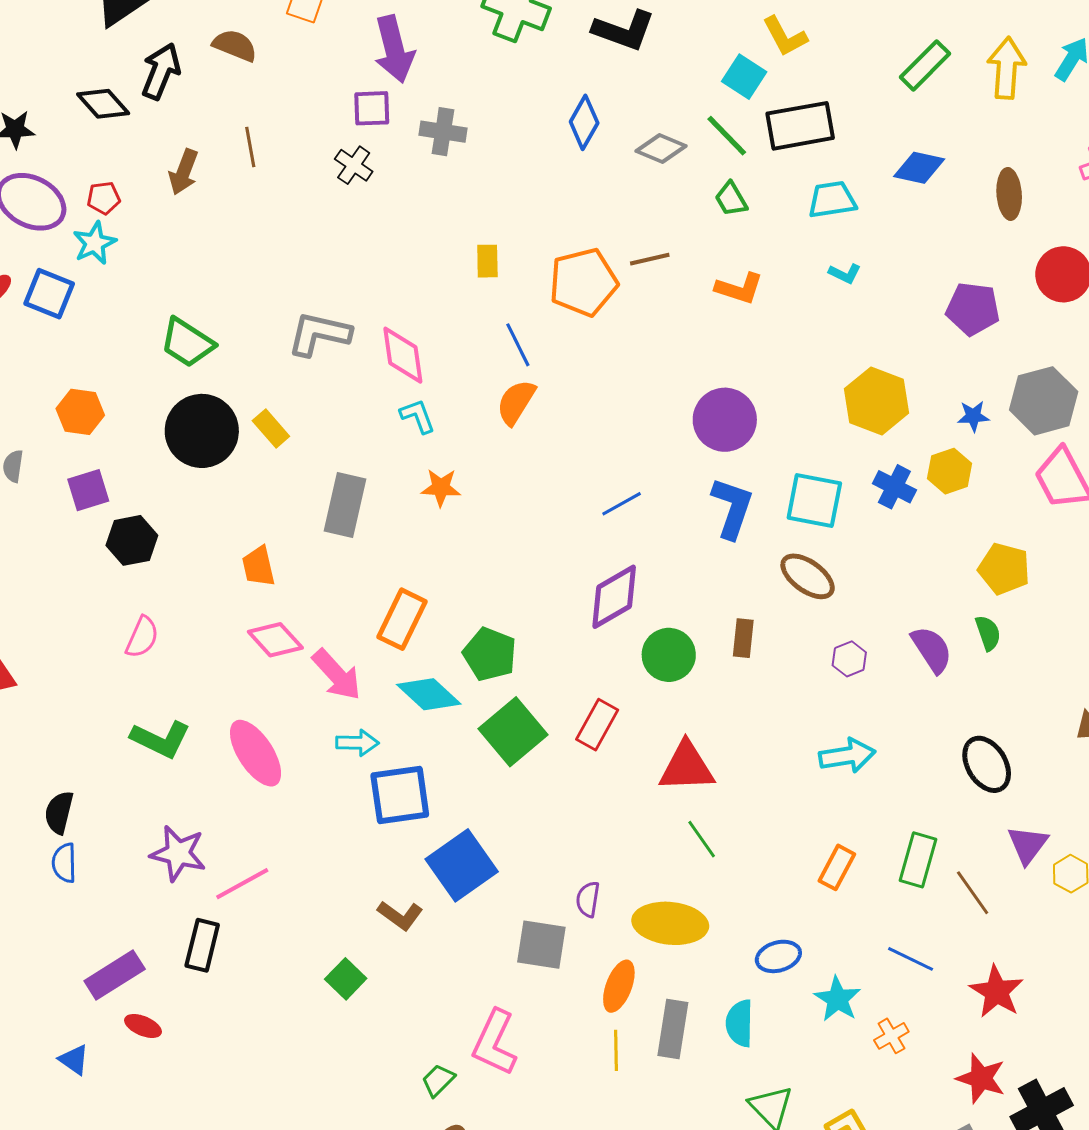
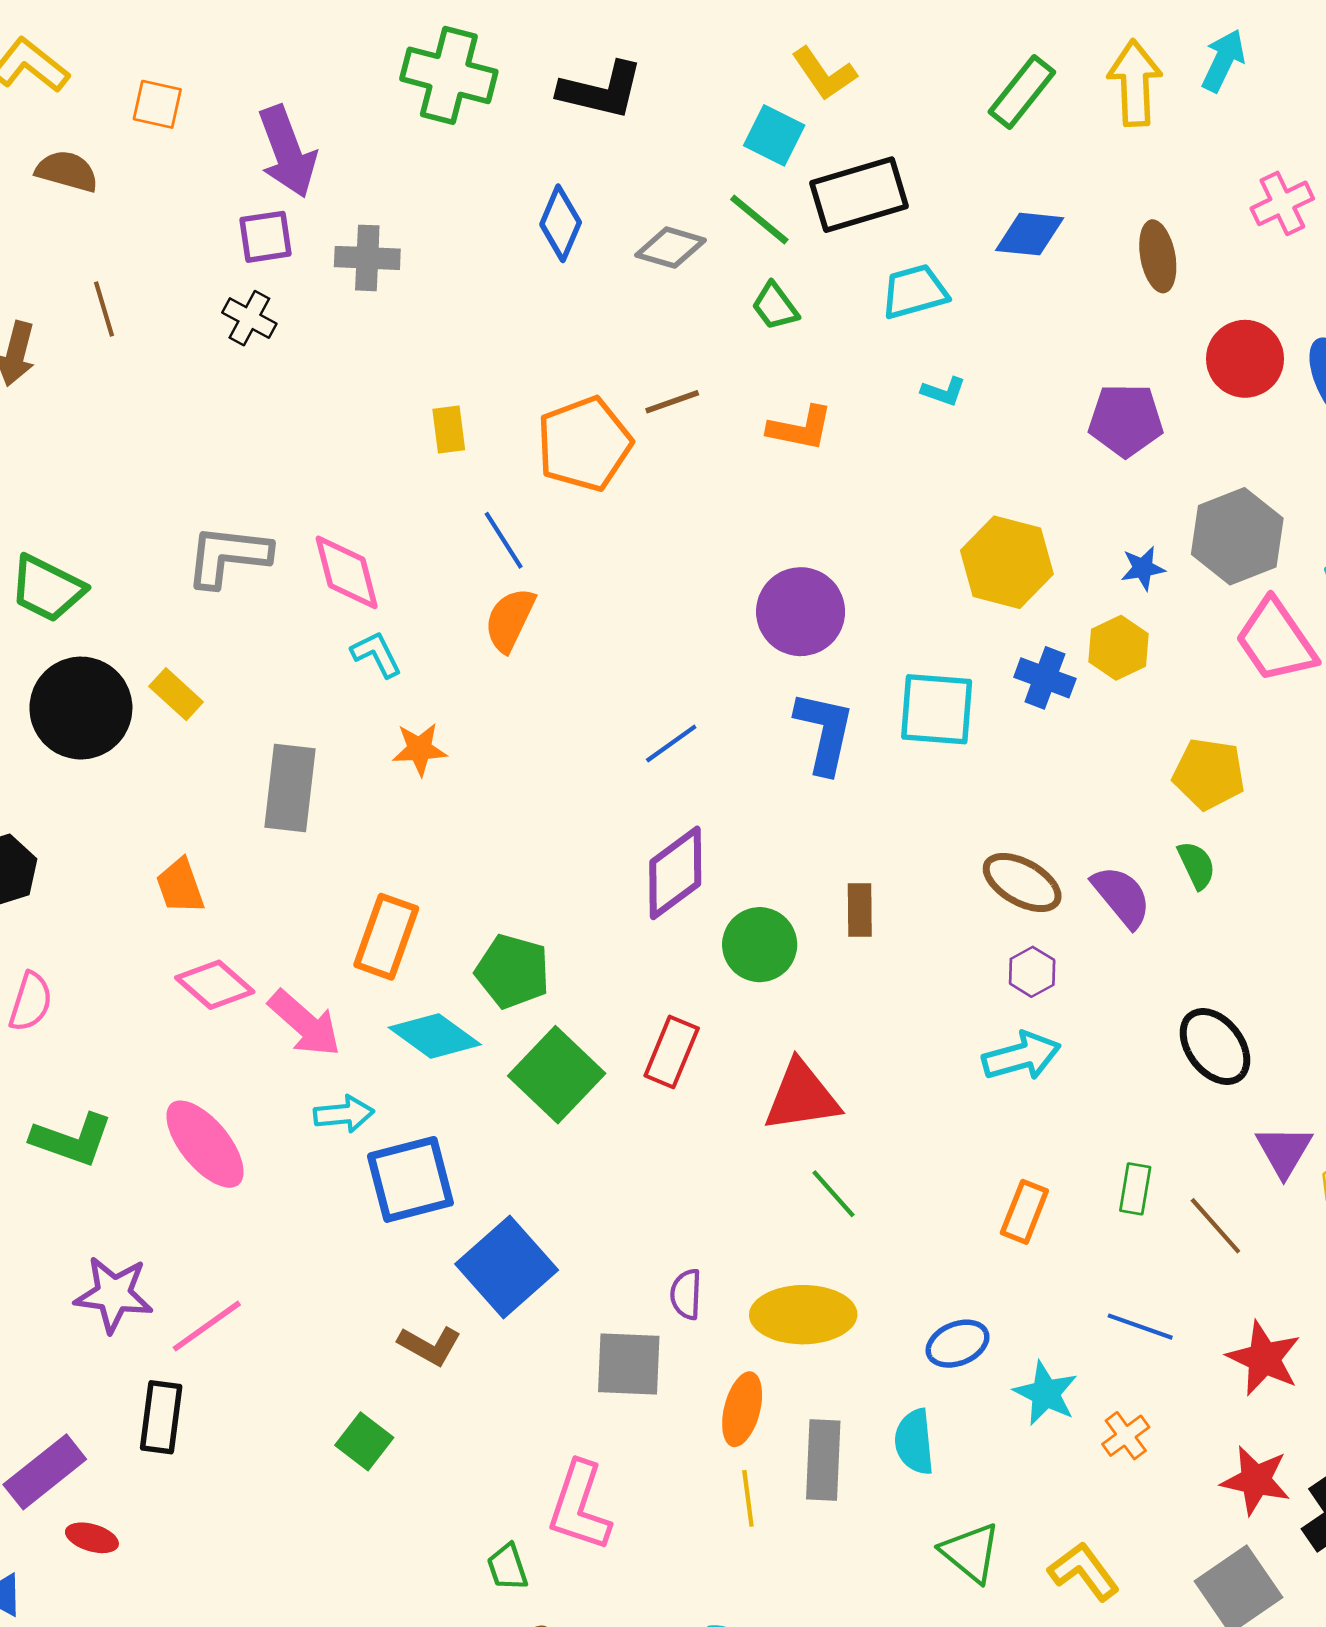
brown ellipse: (808, 576) -> (1022, 882), moved
purple hexagon: (849, 659) -> (1032, 972), moved
green rectangle: (918, 860) -> (1135, 1189), size x0.7
green trapezoid: (438, 1080) -> (507, 1567), turned -57

